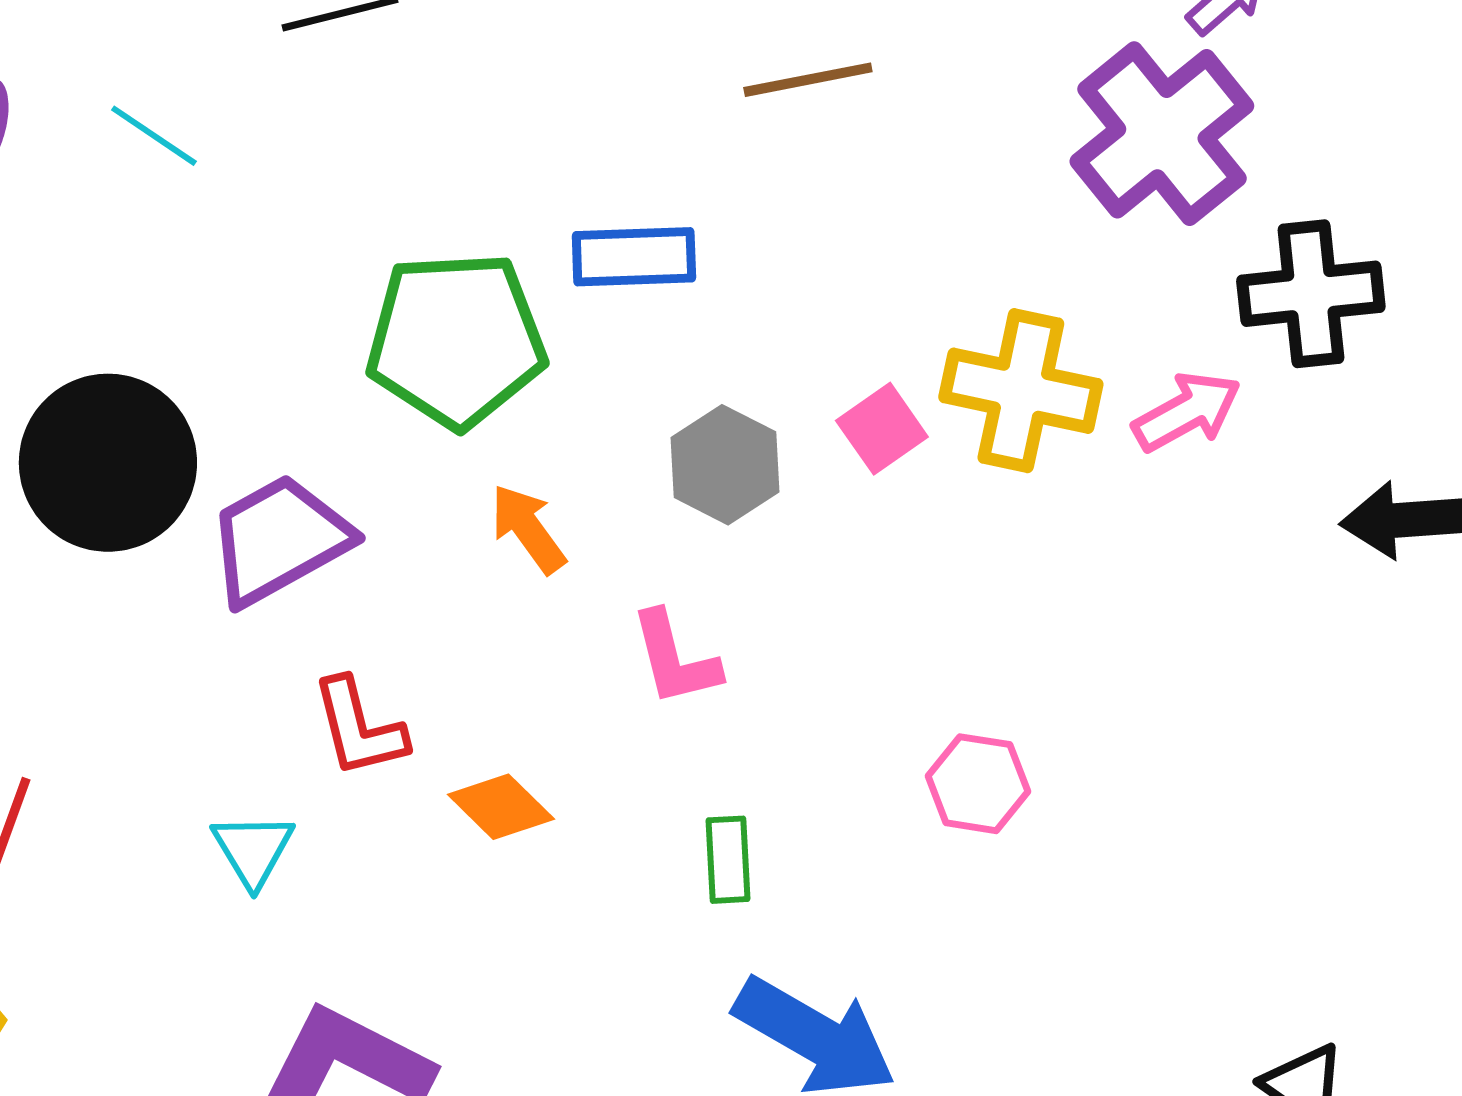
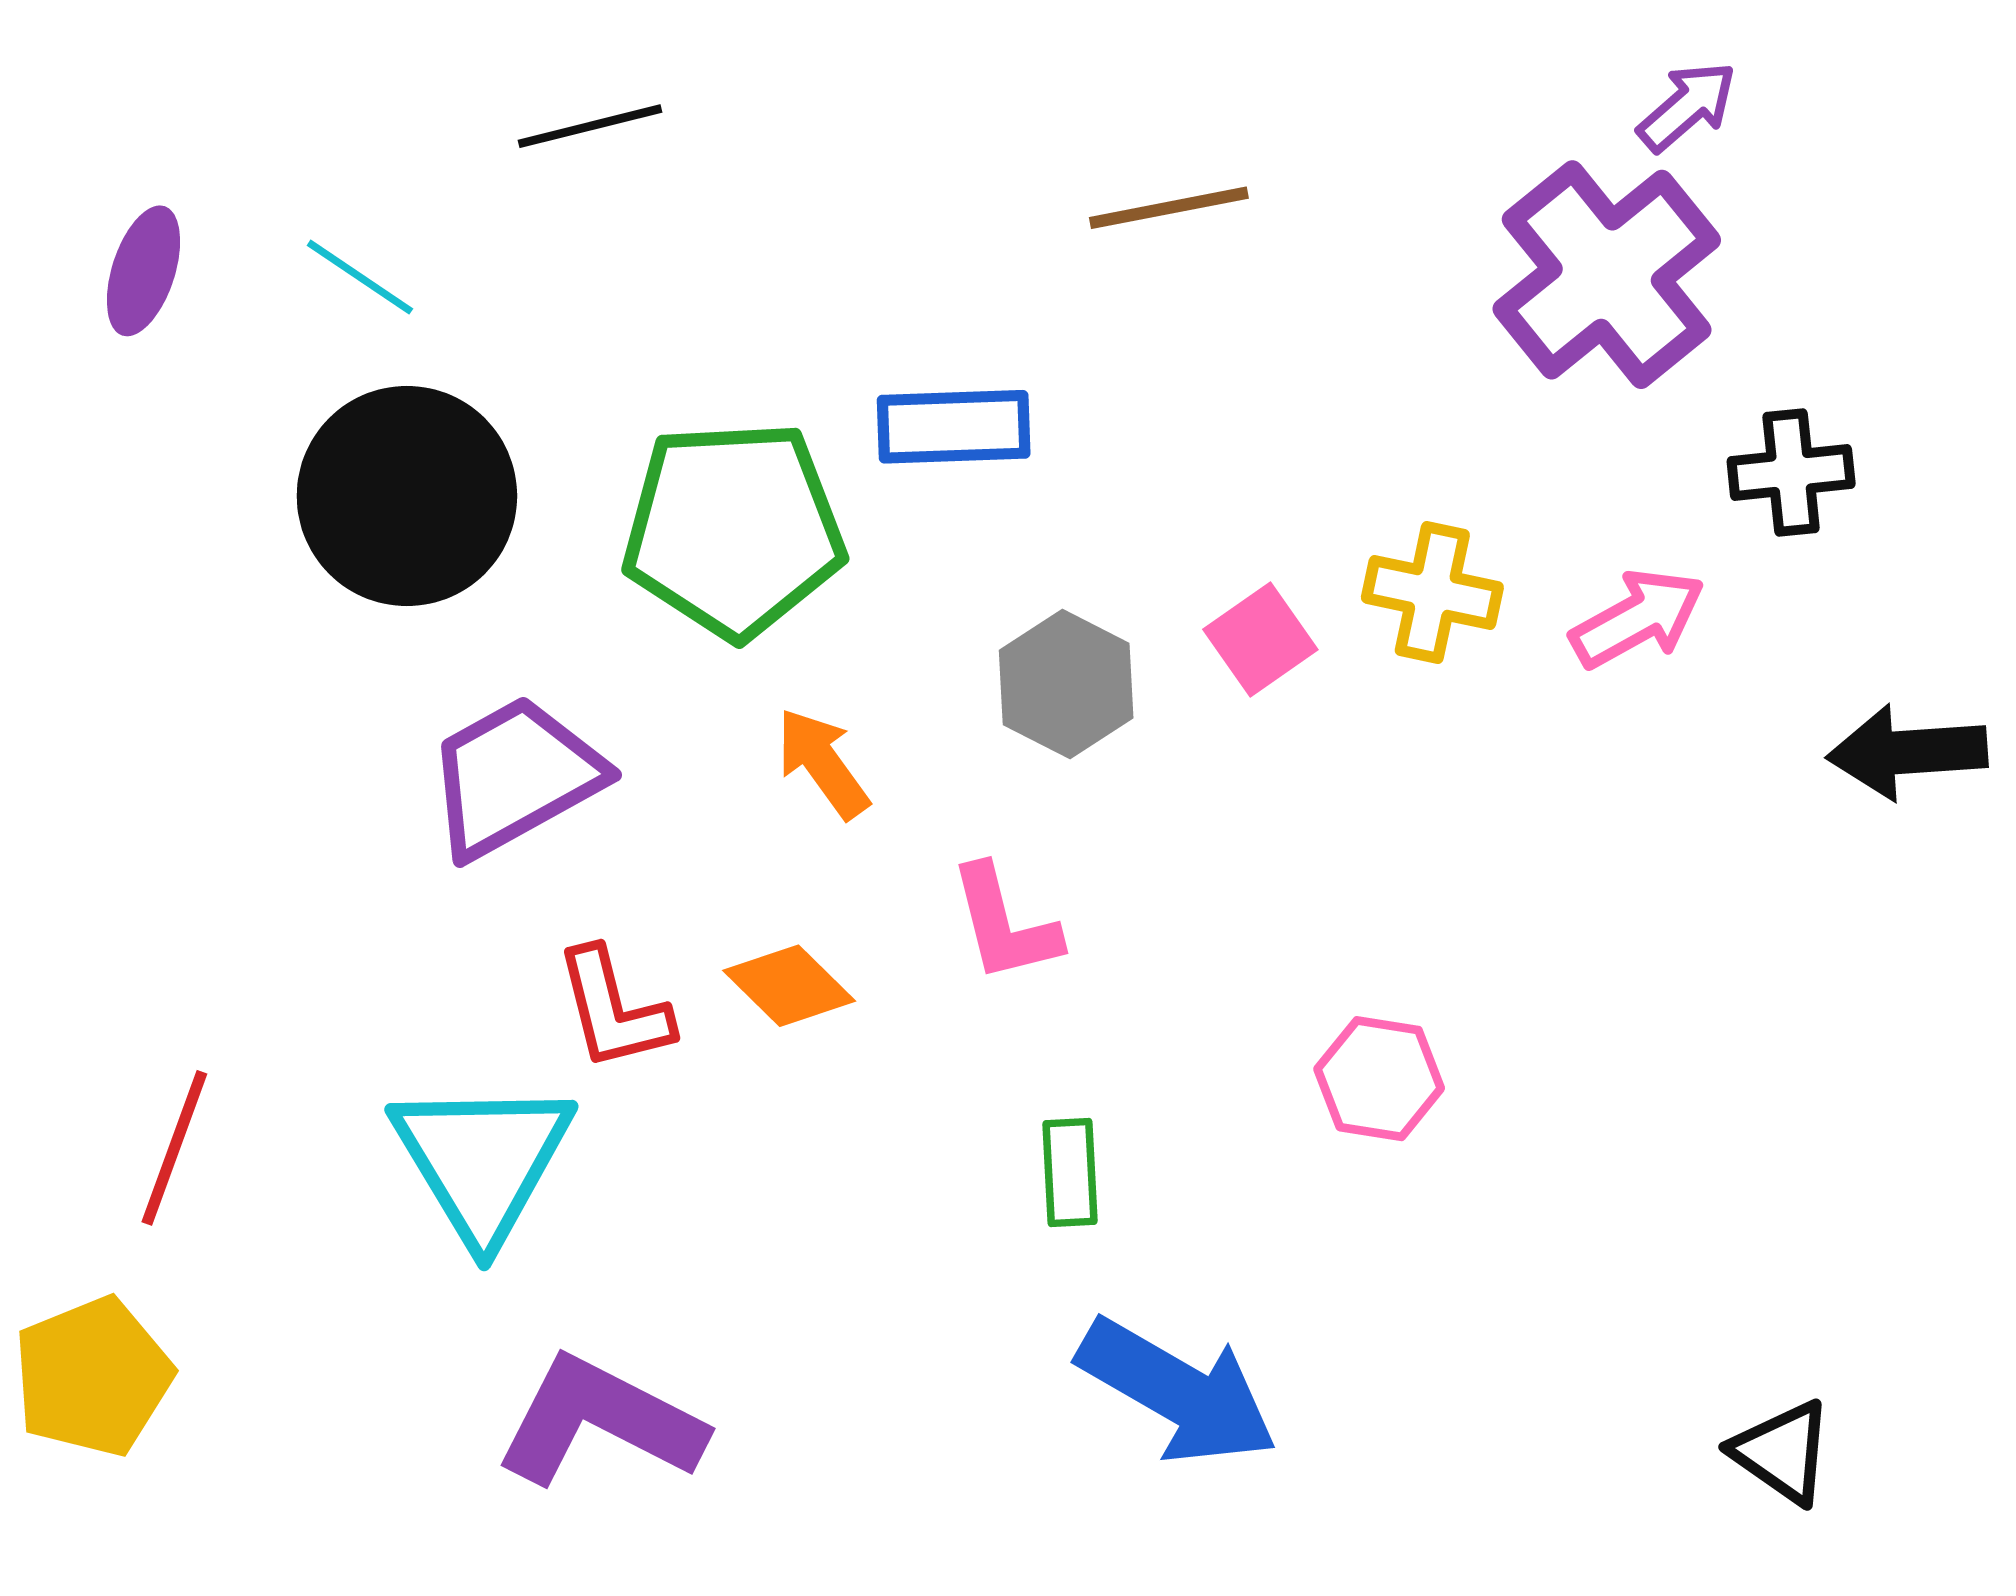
black cross: (1311, 294) -> (1791, 472), size x0.7
yellow cross: (1021, 391) -> (1432, 592), size x0.7
black circle: (108, 463) -> (407, 496), moved
orange diamond: (501, 807) -> (789, 986), moved
cyan triangle: (253, 850) -> (482, 1160), size x1.8

